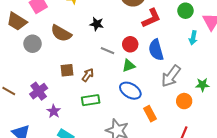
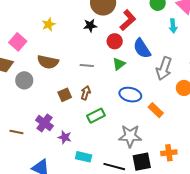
black star: (97, 24) -> (90, 26), moved
red circle: (130, 44) -> (115, 41), moved
gray line: (107, 51) -> (87, 65), moved
green triangle: (129, 66) -> (119, 64), moved

